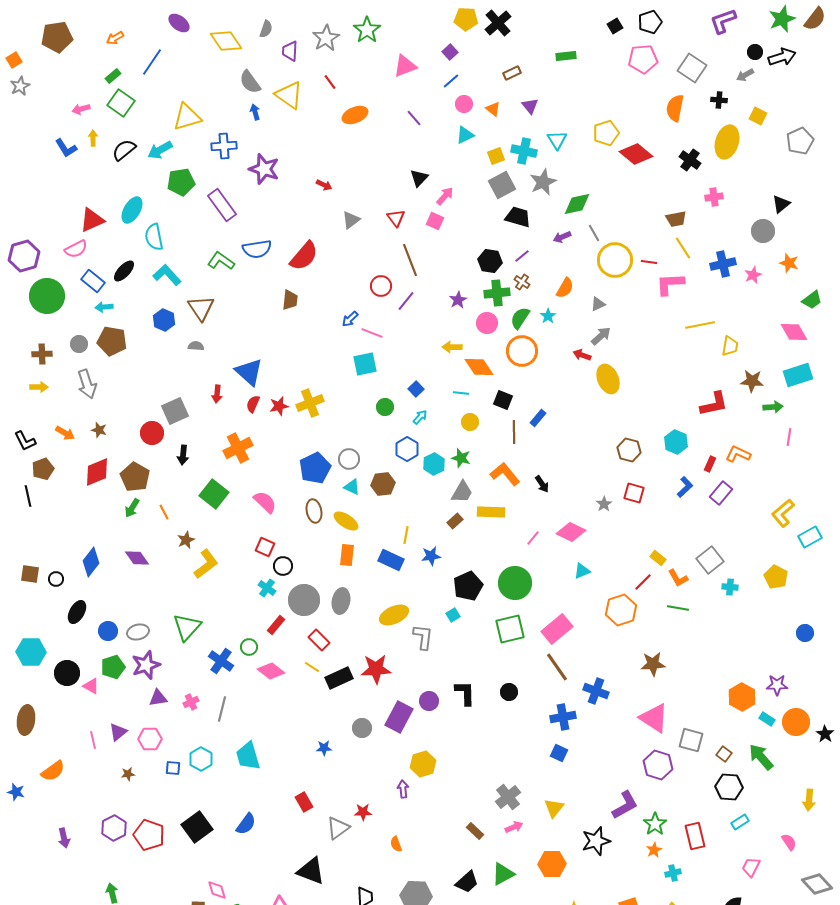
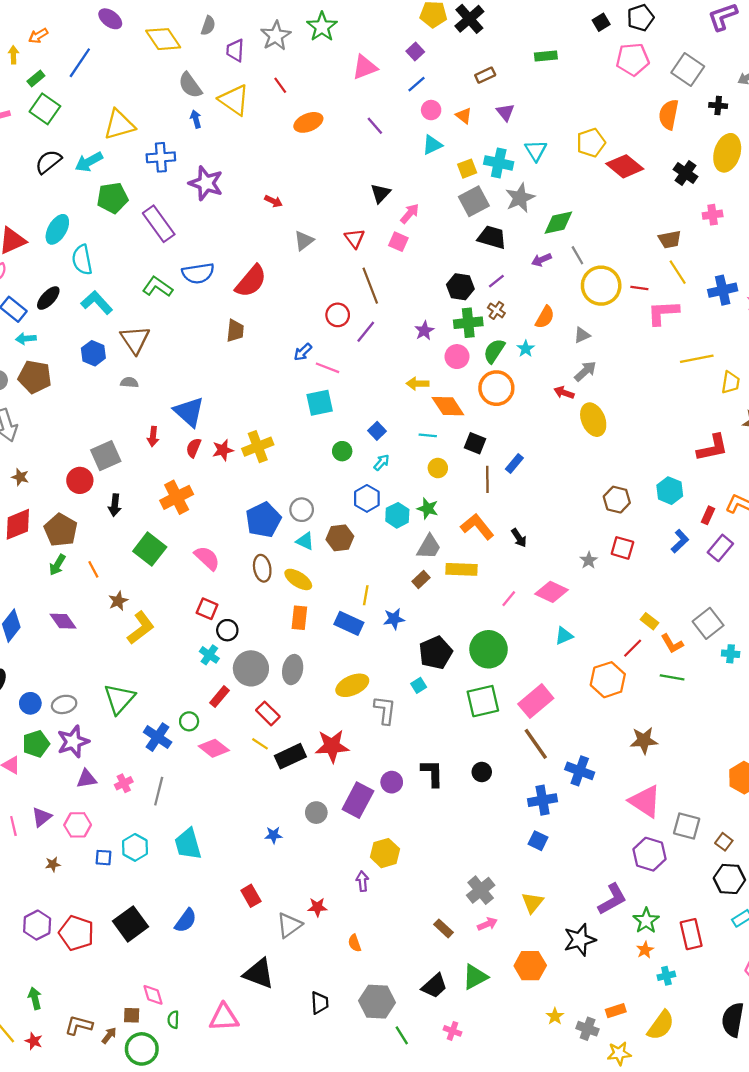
yellow arrow: (93, 138) -> (13, 55), moved

